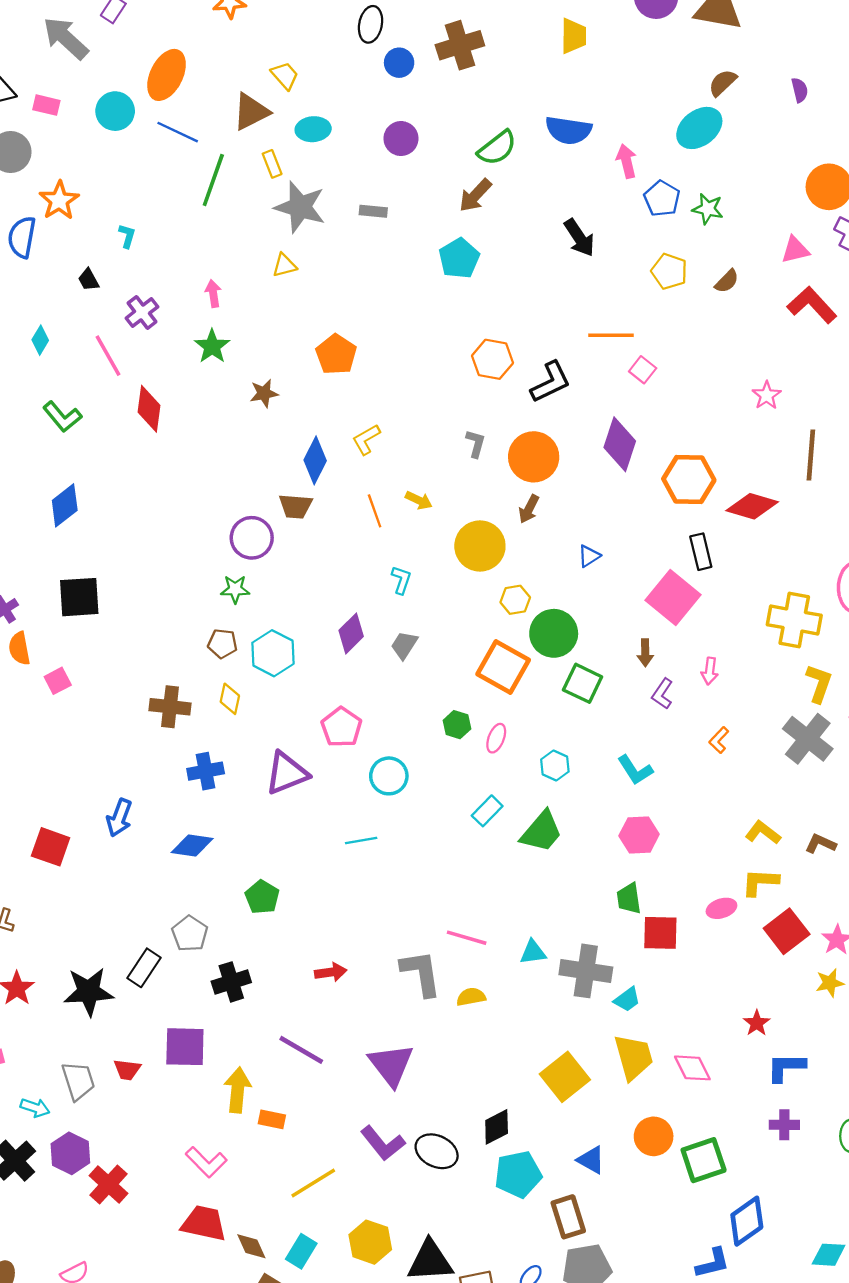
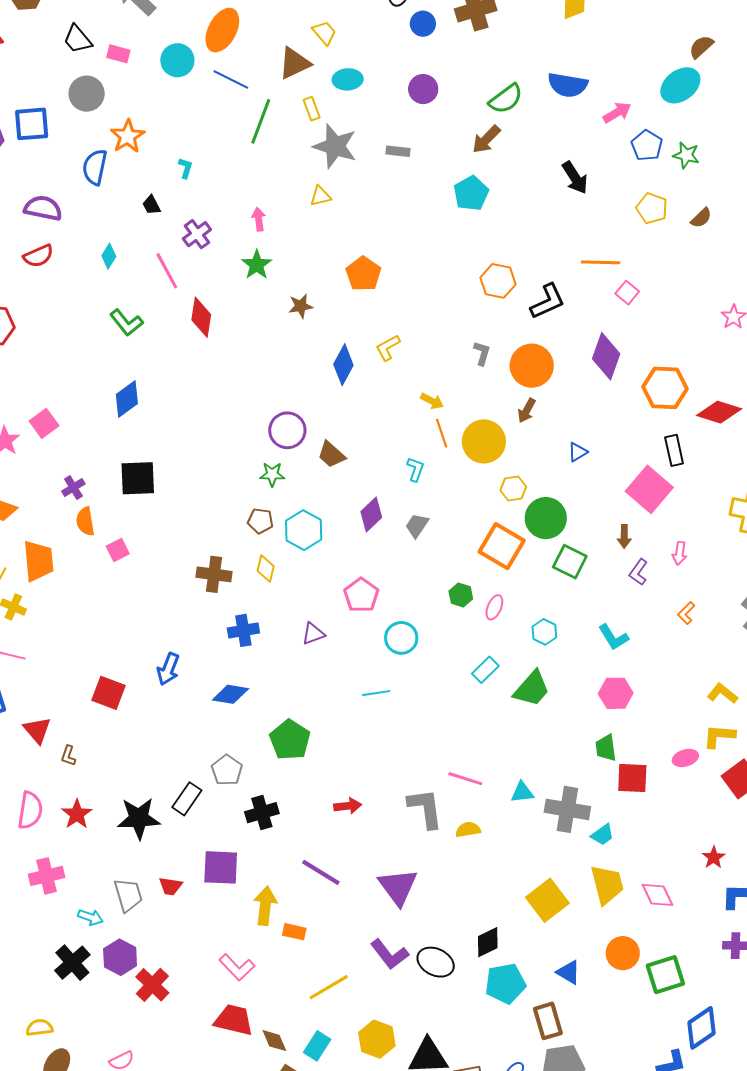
pink arrow: (626, 161) -> (617, 113), turned 72
brown trapezoid: (295, 506) -> (331, 455), moved, turned 36
orange line: (375, 511) -> (442, 433), moved
purple triangle: (287, 773) -> (313, 634), size x0.6
green pentagon: (262, 897) -> (290, 740), size x1.4

